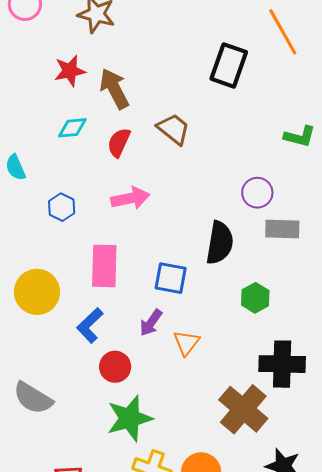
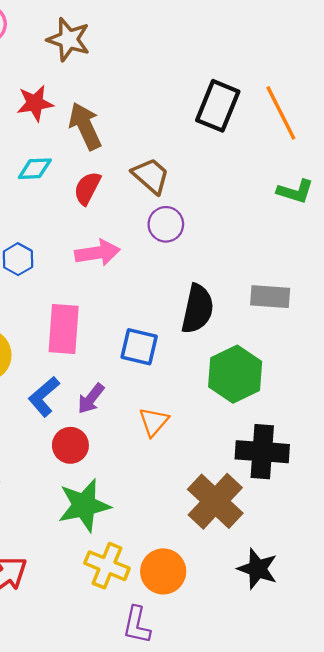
orange line: (283, 32) -> (281, 113), moved
purple circle: (257, 193) -> (166, 224), moved
green hexagon: (255, 298) -> (235, 374), size x1.6
purple arrow: (151, 323) -> (91, 399), moved

